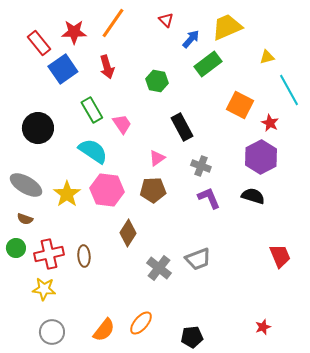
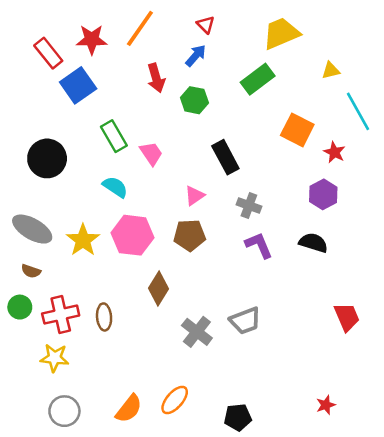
blue arrow: (191, 39) -> (196, 56), moved
red arrow: (107, 67) -> (156, 78), moved
cyan semicircle: (93, 151) -> (115, 187), size x0.7
purple hexagon: (261, 157) -> (323, 194), size x0.7

